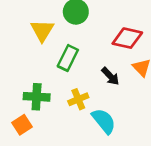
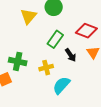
green rectangle: (68, 58) -> (55, 39), moved
cyan semicircle: (104, 121) -> (61, 85), turned -108

